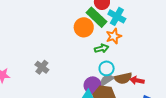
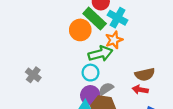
green arrow: (102, 48) -> (100, 54), size x1.5
cyan circle: (107, 68) -> (91, 73), moved
brown semicircle: (123, 78) -> (145, 74), moved

